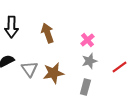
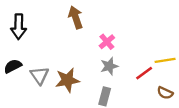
brown arrow: (47, 33) -> (76, 17), moved

